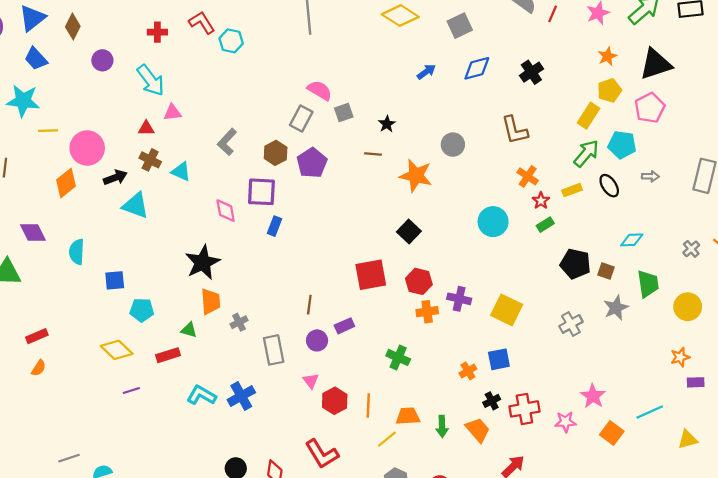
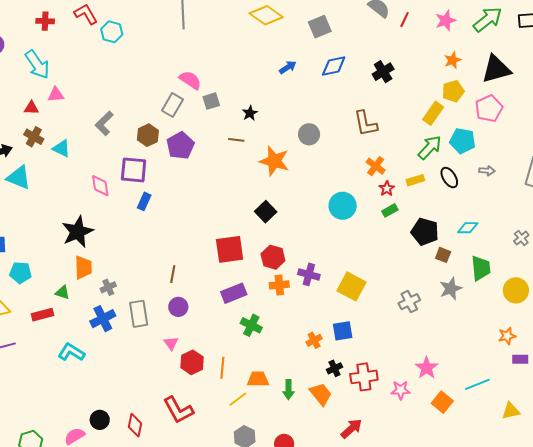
black pentagon: (575, 264) -> (425, 232), moved
purple rectangle: (344, 326) -> (234, 293), moved, size x1.4
blue cross: (241, 396) -> (103, 319), moved

